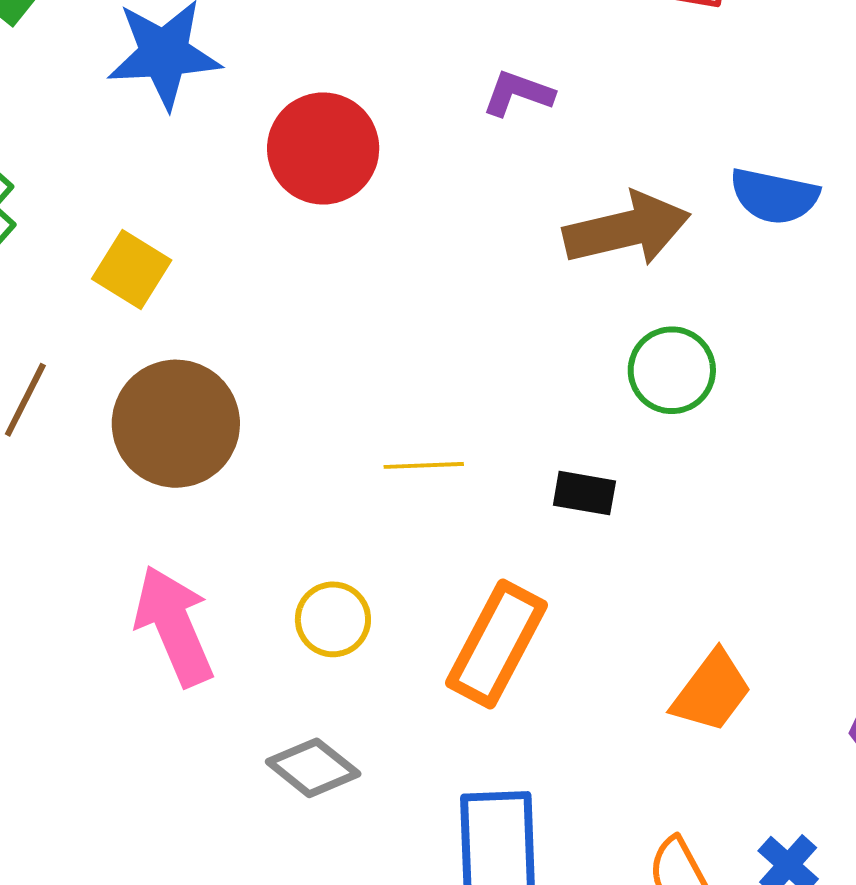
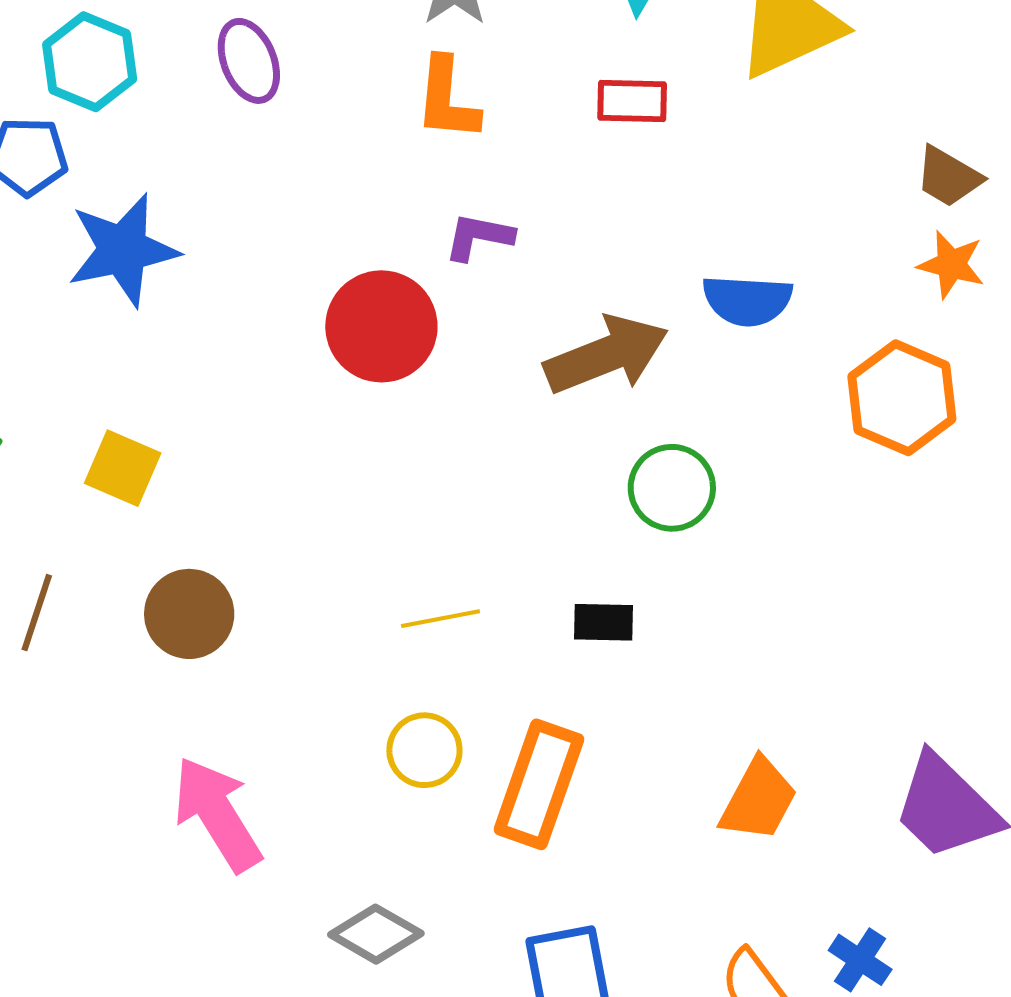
red circle: (323, 149) -> (381, 326), moved
brown circle: (176, 424) -> (189, 614), size x0.7
yellow circle: (333, 619) -> (424, 750), moved

